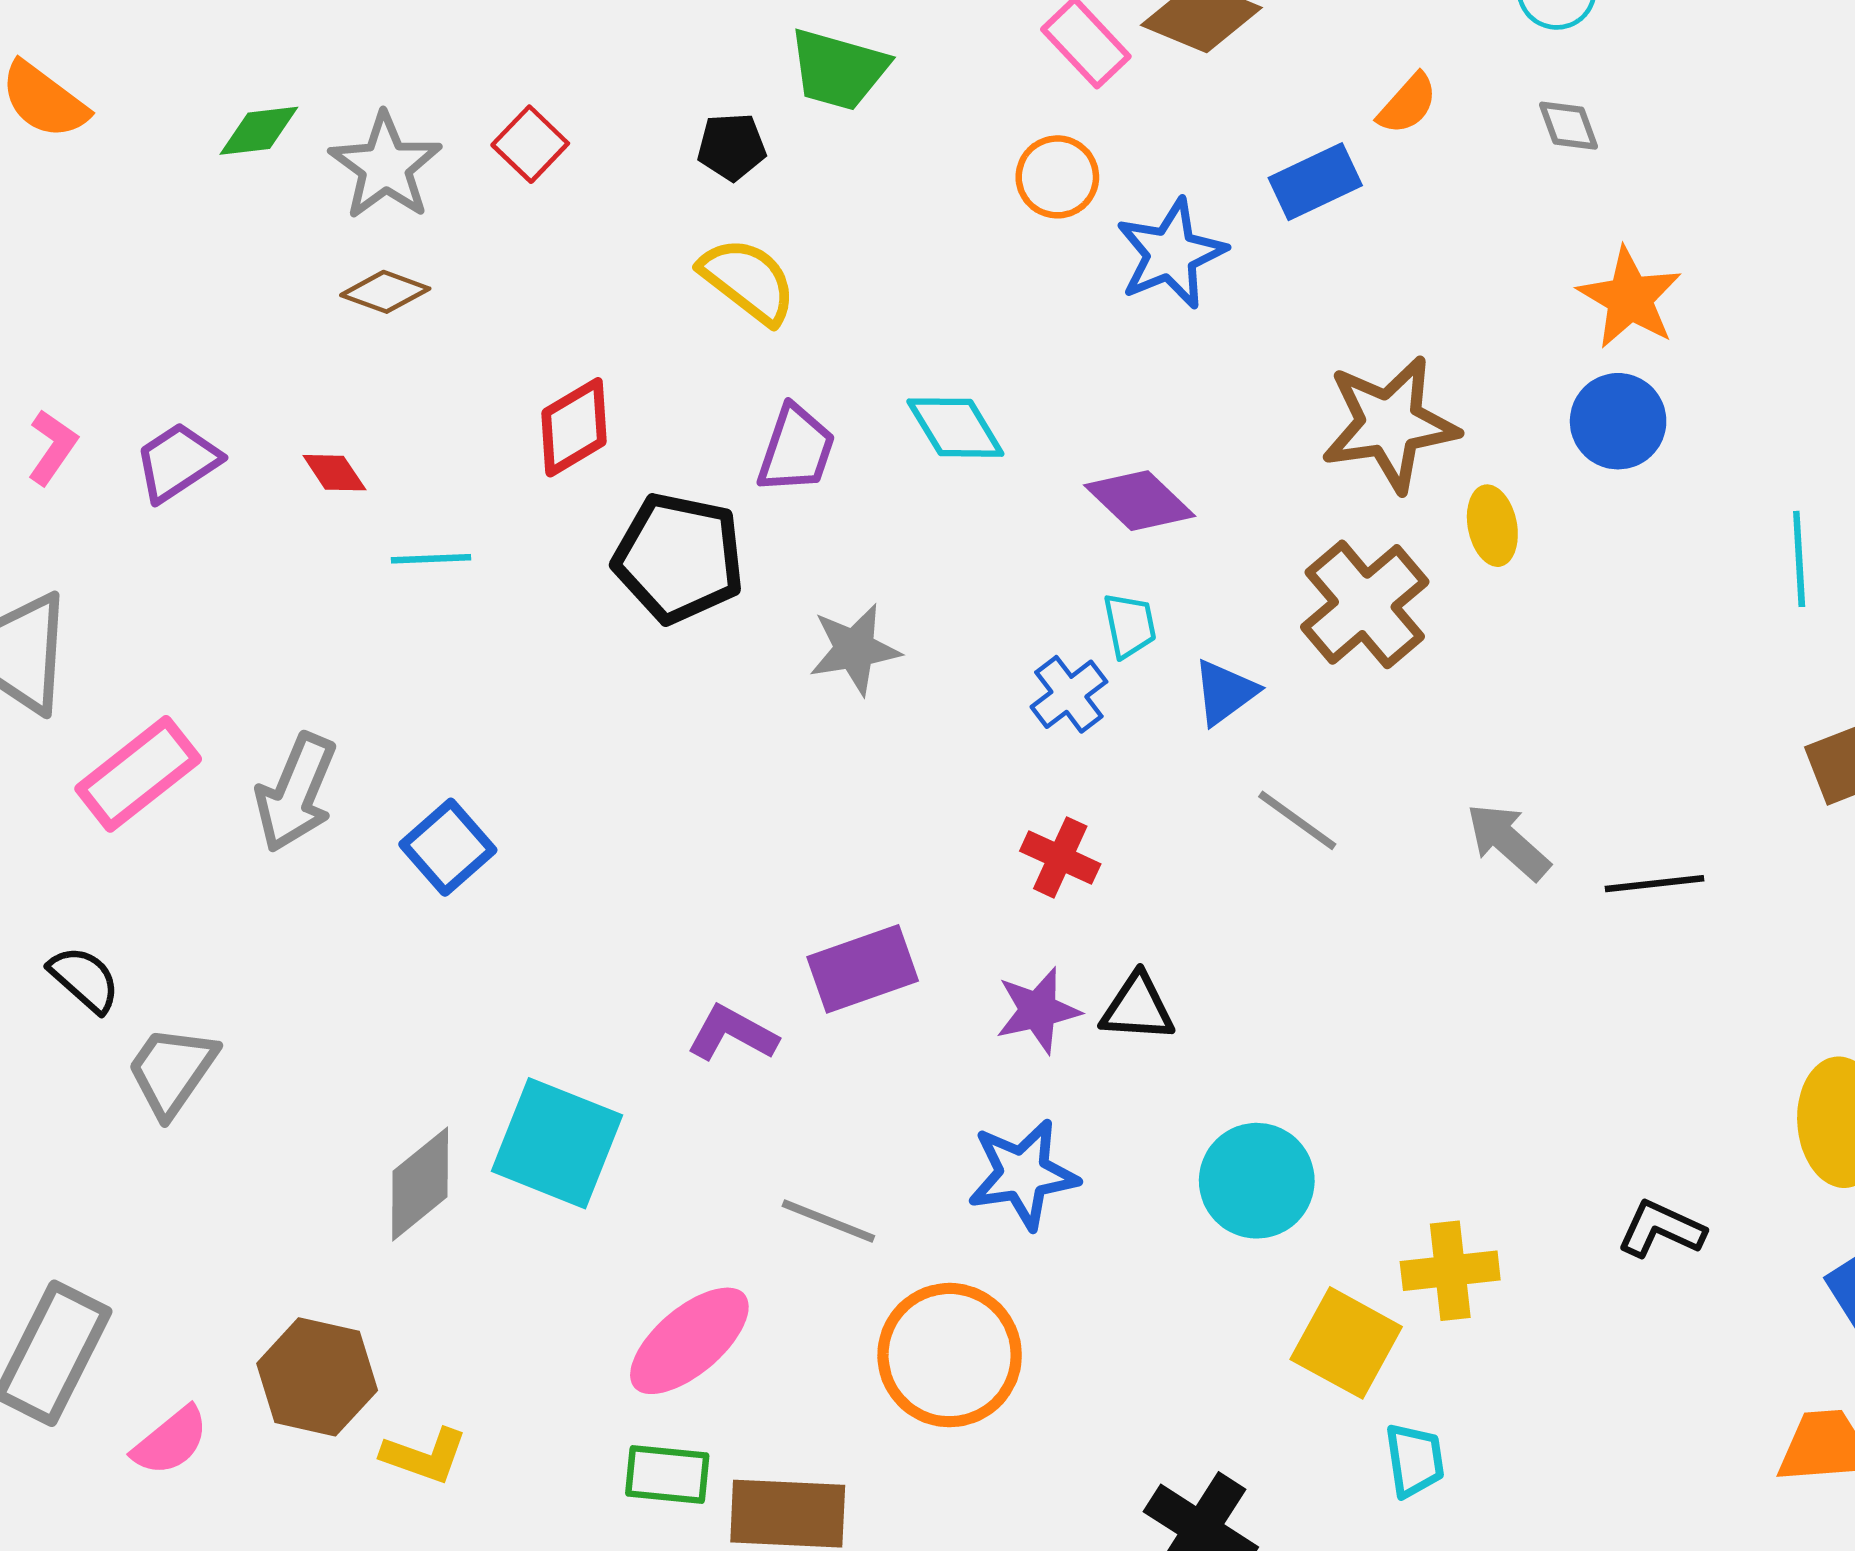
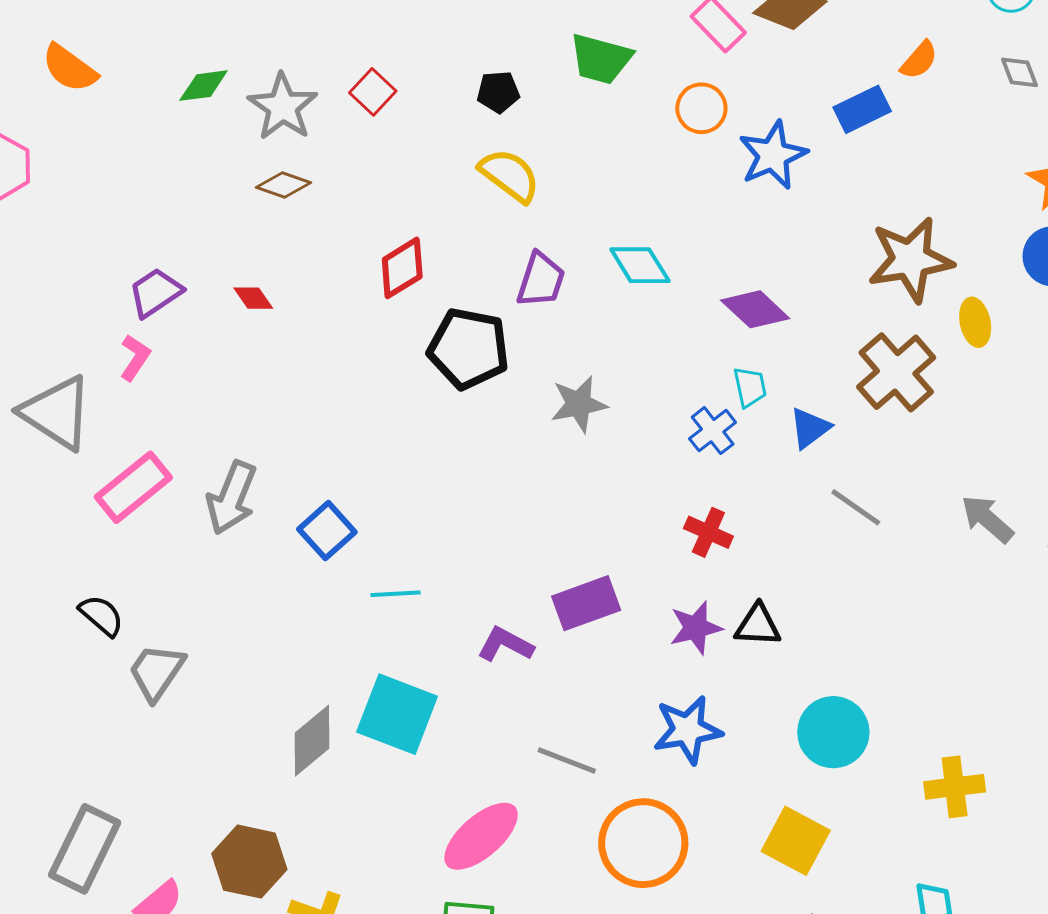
green trapezoid: (838, 69) -> (601, 59), moved
pink L-shape: (52, 447) -> (135, 358), moved
cyan line: (431, 559) -> (396, 594), moved
yellow square: (1346, 1343) -> (796, 841), moved

